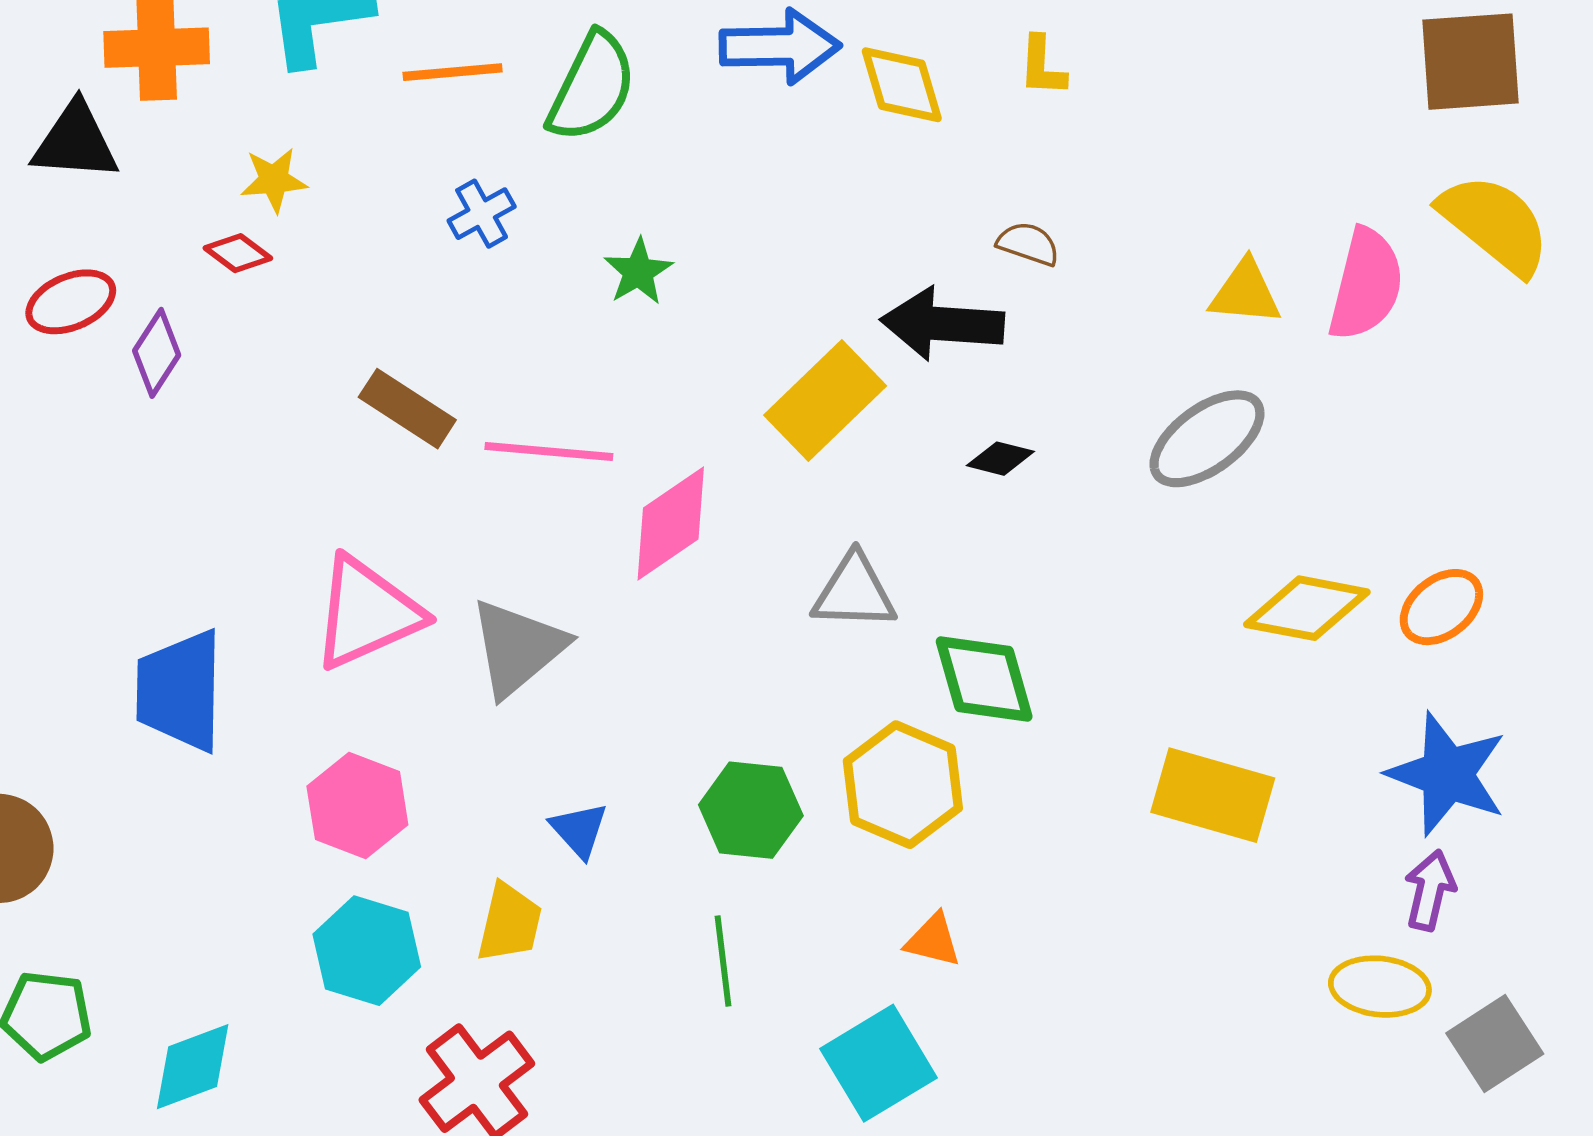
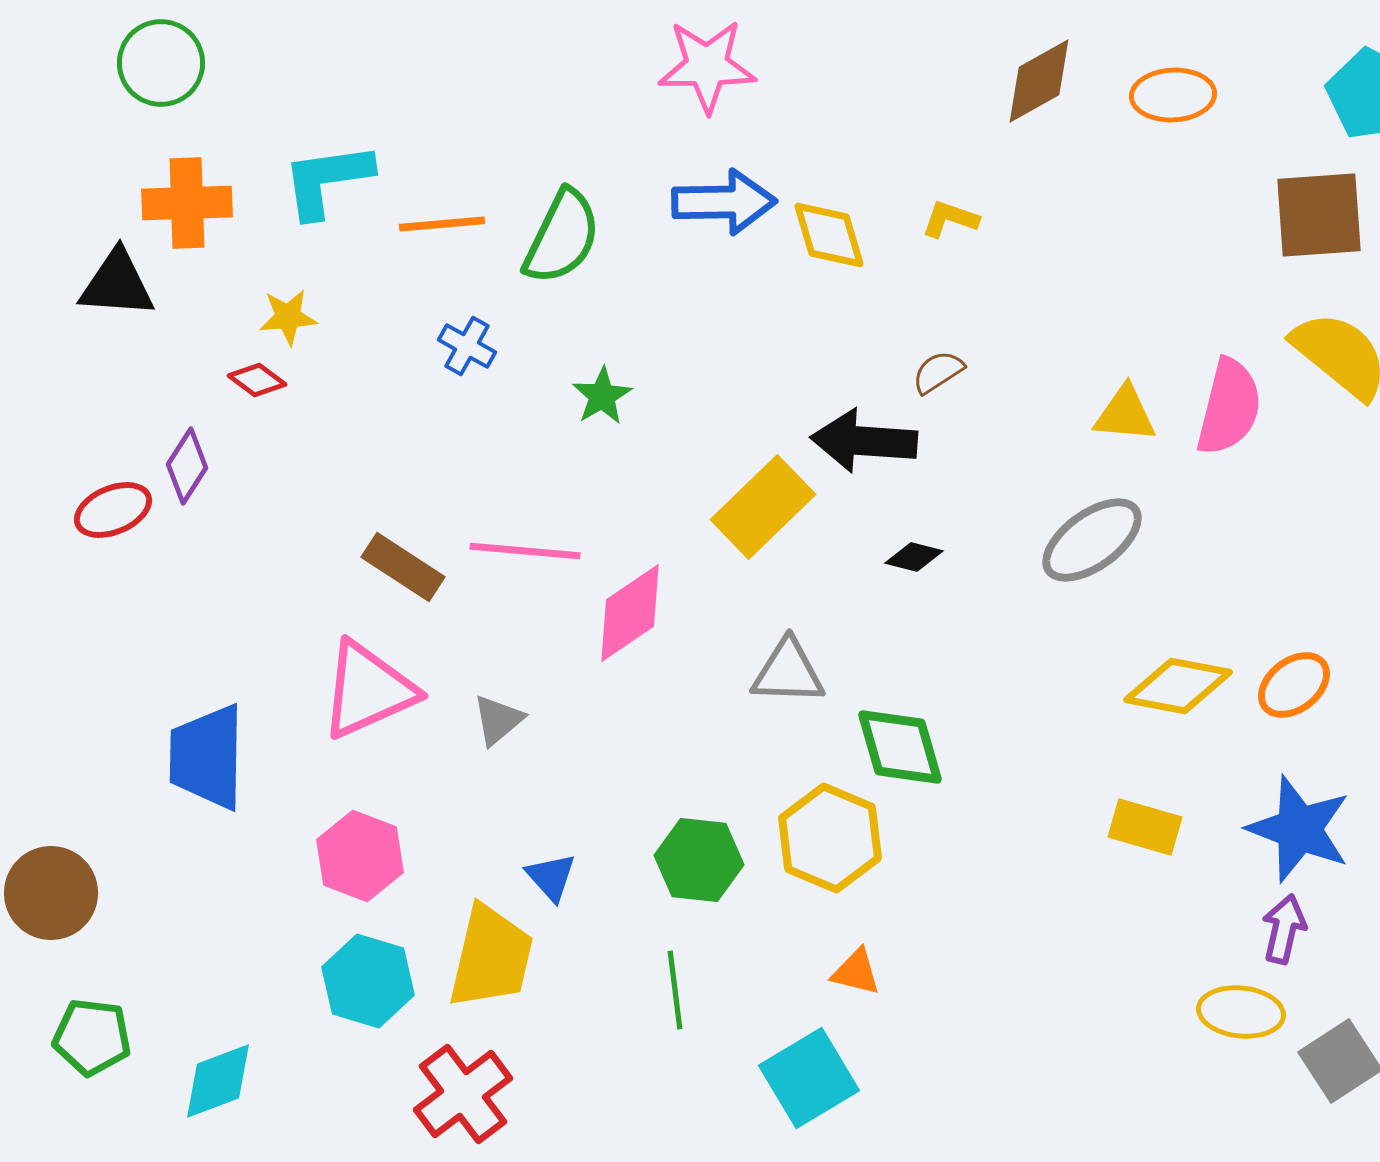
yellow L-shape: (1042, 66) -> (950, 219), turned 106
blue cross: (482, 214) -> (467, 346), turned -32
brown semicircle: (1028, 244) -> (938, 372), turned -52
red ellipse: (71, 302) -> (113, 510), moved
brown rectangle: (407, 409) -> (403, 567), moved
gray triangle: (518, 648) -> (498, 720), size x0.6
yellow rectangle: (1213, 795) -> (1145, 827), moved, size x0.7
yellow trapezoid: (509, 923) -> (491, 957), size x1.5

